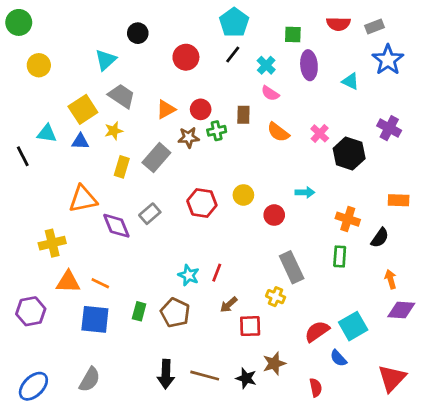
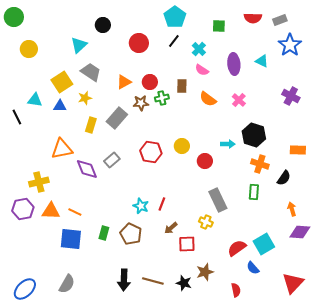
purple ellipse: (309, 65) -> (234, 64), moved
black hexagon: (349, 154) -> (254, 135), moved
purple hexagon: (31, 311) -> (23, 209), moved

